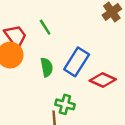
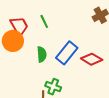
red diamond: (103, 80) -> (92, 59), moved

